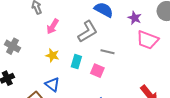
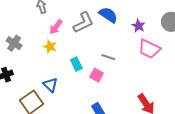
gray L-shape: (88, 32) -> (83, 23), moved
yellow star: (52, 55) -> (50, 47), moved
cyan rectangle: (76, 62) -> (76, 64), turned -48

